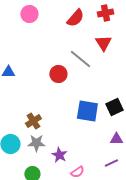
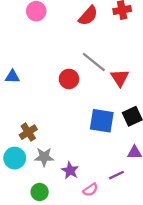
red triangle: (103, 43) -> (120, 78), moved
brown cross: (33, 121) -> (28, 132), moved
purple line: (111, 163) -> (116, 175), moved

